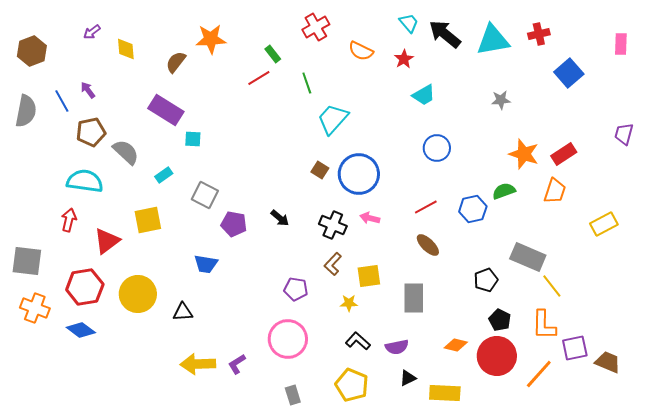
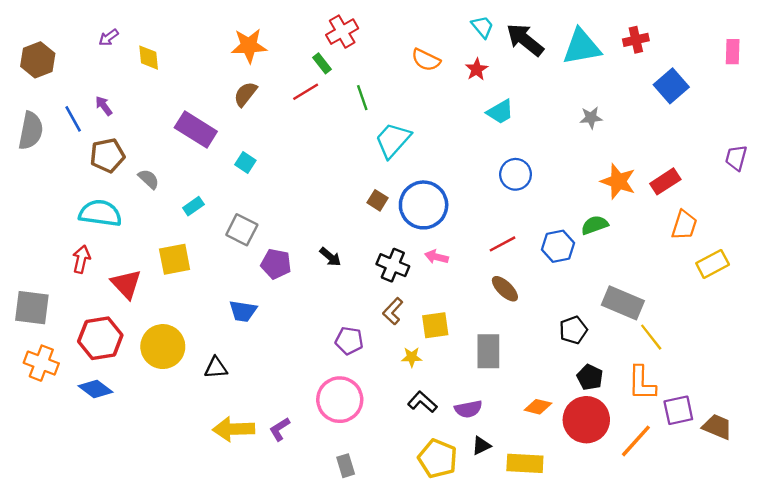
red cross: (316, 27) -> (342, 32), moved
brown semicircle: (176, 62) -> (245, 94), moved
cyan square: (193, 139) -> (245, 163), moved, turned 30
gray semicircle: (126, 152) -> (149, 179), size x0.7
orange trapezoid: (555, 191) -> (684, 225), moved
red triangle: (107, 241) -> (126, 284), turned -36
yellow pentagon: (352, 385) -> (438, 459), moved

